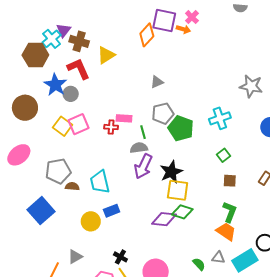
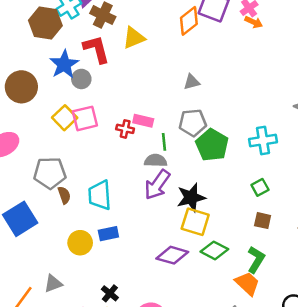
orange arrow: (183, 29) -> (254, 22), moved
brown semicircle: (72, 186) -> (64, 195), turned 56
green diamond: (182, 212) -> (214, 250), moved

